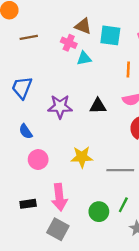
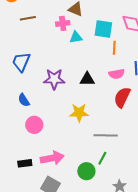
cyan square: (110, 35) -> (103, 29), moved
pink cross: (69, 43) -> (63, 23), turned -32
yellow star: (82, 157) -> (79, 113), moved
pink arrow: (59, 197) -> (52, 158), turned -95
green line: (123, 205) -> (102, 158), moved

